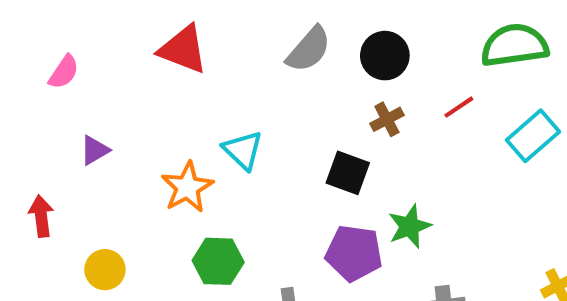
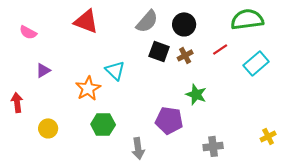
pink semicircle: (64, 72) -> (28, 32), turned 84
black square: (348, 173) -> (159, 51), moved
green star: (410, 226) -> (196, 94), moved, turned -30

